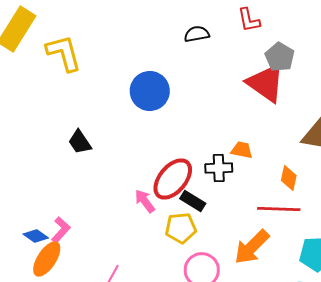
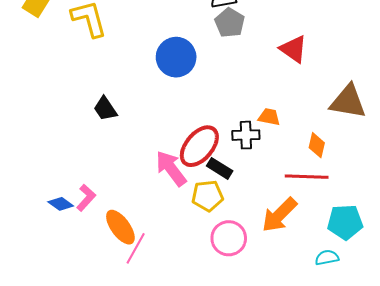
gray pentagon: (280, 57) -> (230, 23), moved
red triangle: (266, 83) -> (293, 49), size x0.7
pink arrow: (145, 201) -> (171, 168), size x1.5
orange ellipse: (47, 259) -> (120, 227), moved, turned -69

